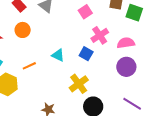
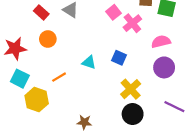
pink cross: (100, 35) -> (132, 23), moved
yellow cross: (79, 84) -> (131, 89), moved

